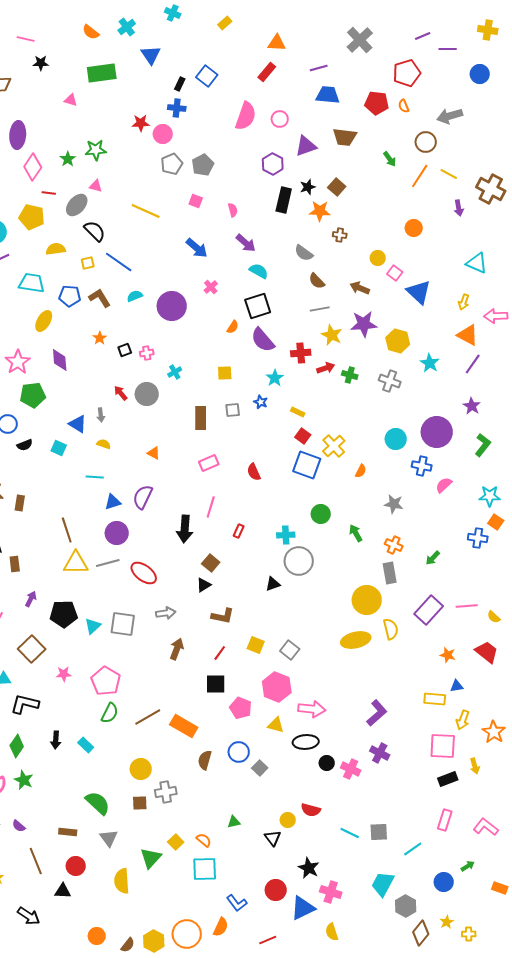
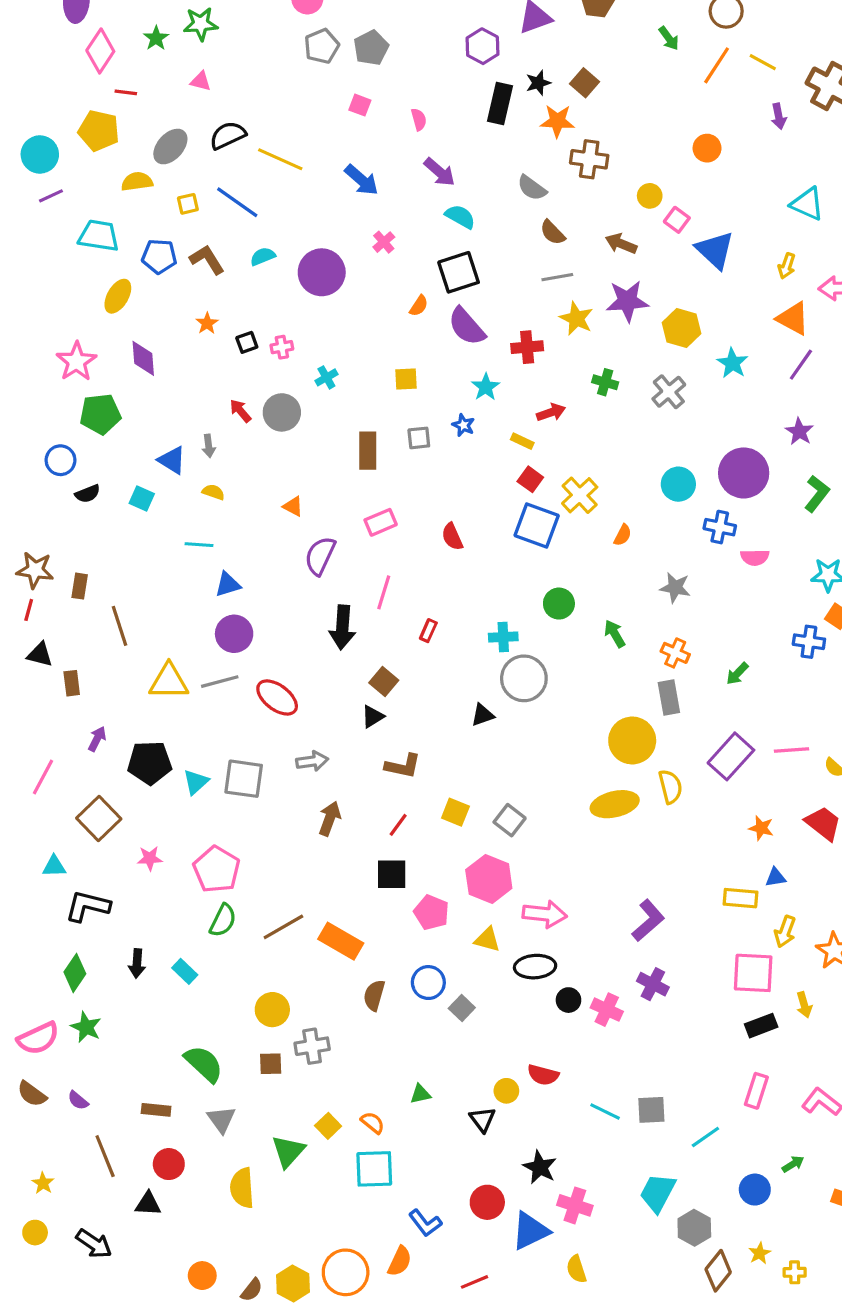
gray ellipse: (77, 205) -> (170, 147), moved
yellow line: (146, 211) -> (280, 159), moved
black semicircle: (95, 231) -> (228, 135), moved, turned -70
brown cross: (340, 235) -> (589, 159), size x1.6
red arrow: (326, 368) -> (551, 412), moved
gray cross: (390, 381) -> (669, 392), turned 30
pink semicircle: (444, 485) -> (755, 557), turned -138
purple semicircle: (143, 497) -> (320, 556), moved
brown line: (67, 530) -> (119, 626), moved

